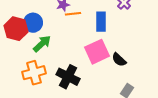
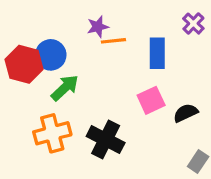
pink square: (97, 52) -> (151, 100), size x0.7
black semicircle: (119, 60) -> (186, 113), turned 112

